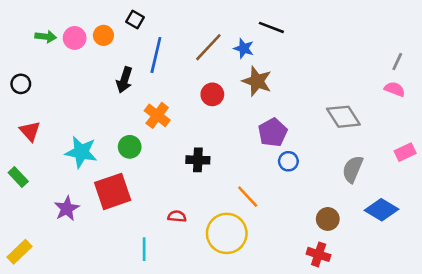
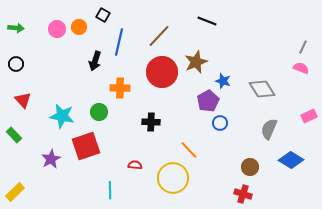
green arrow: (46, 37) -> (16, 28), moved
blue star: (244, 48) -> (223, 81), moved
brown star: (257, 81) -> (196, 62), turned 30
red circle: (212, 94) -> (162, 72), size x1.8
orange cross: (157, 115) -> (120, 88), turned -36

